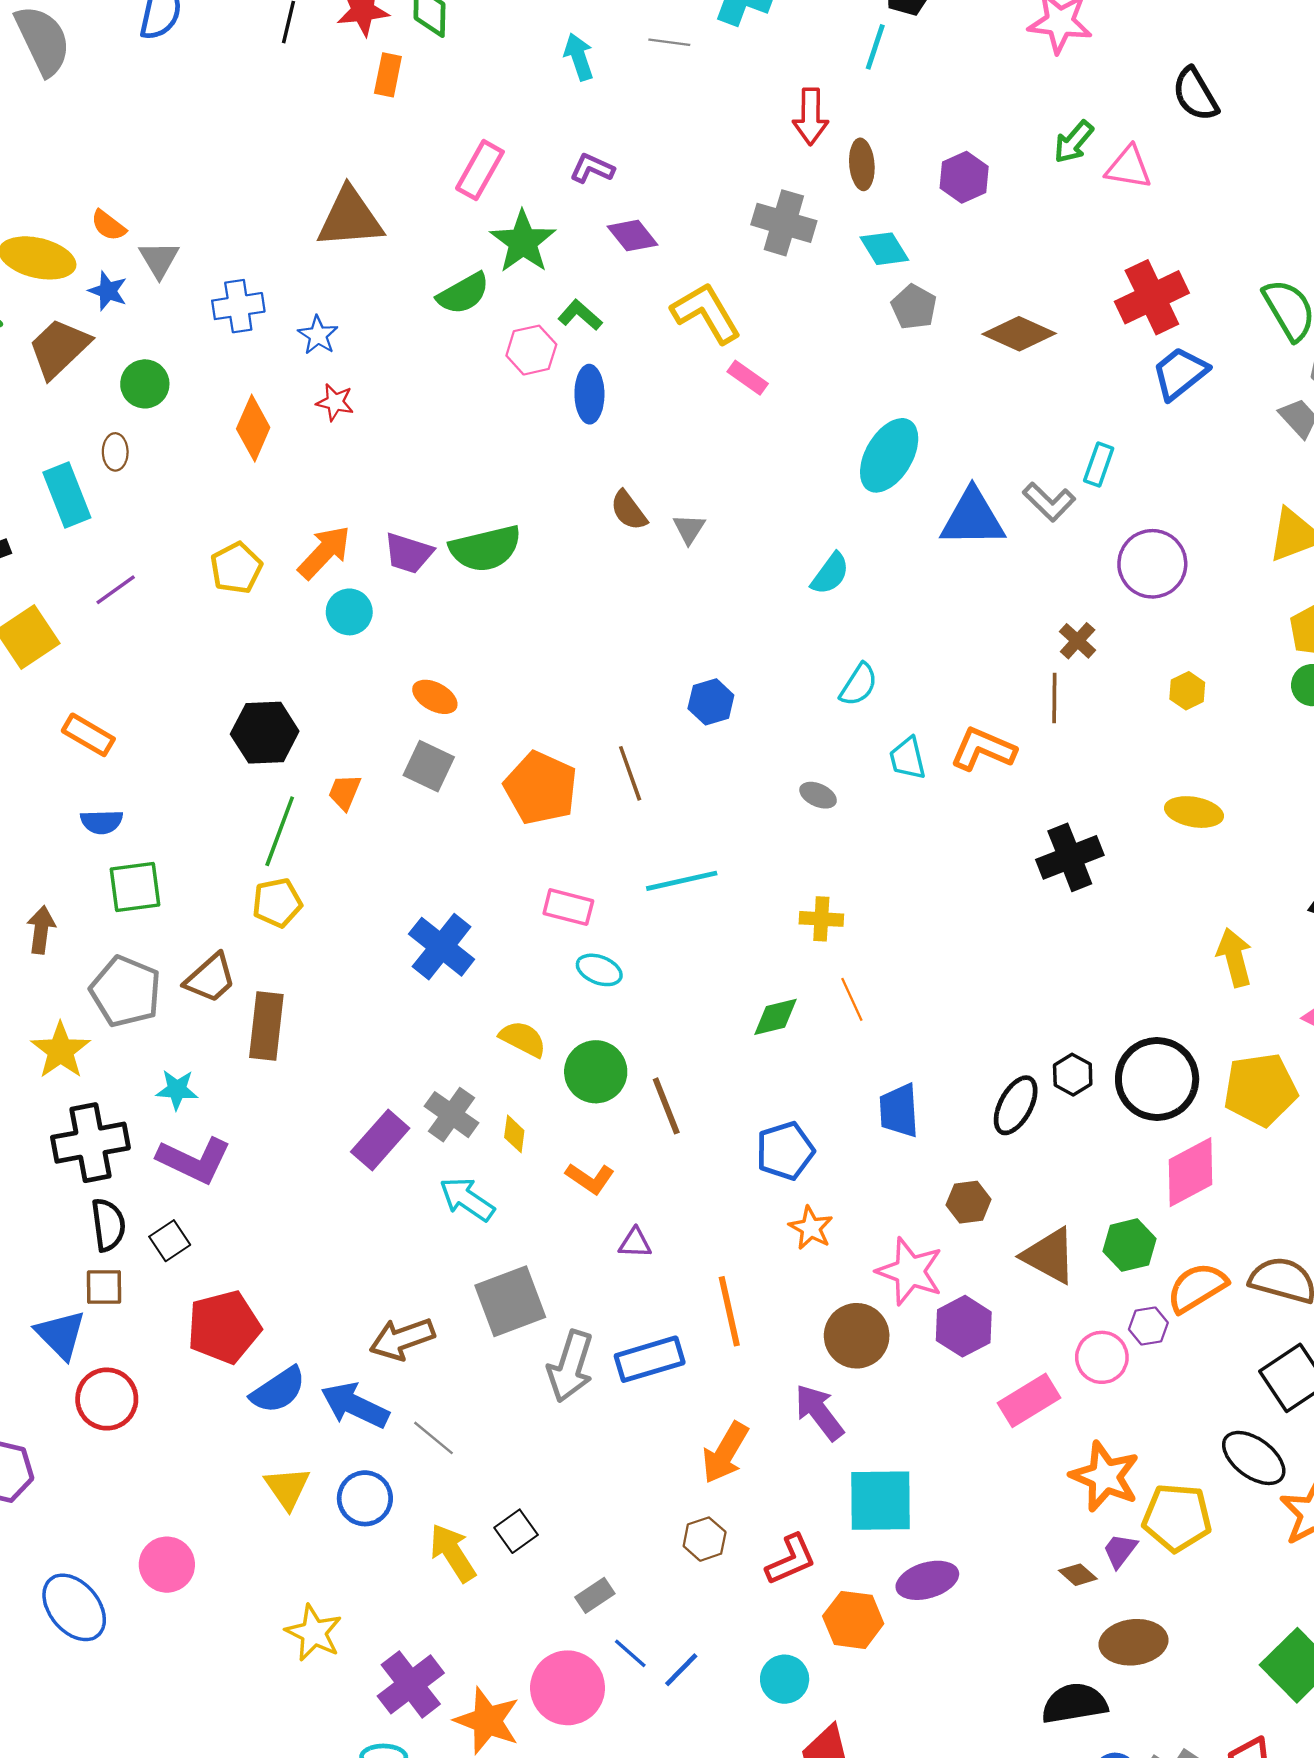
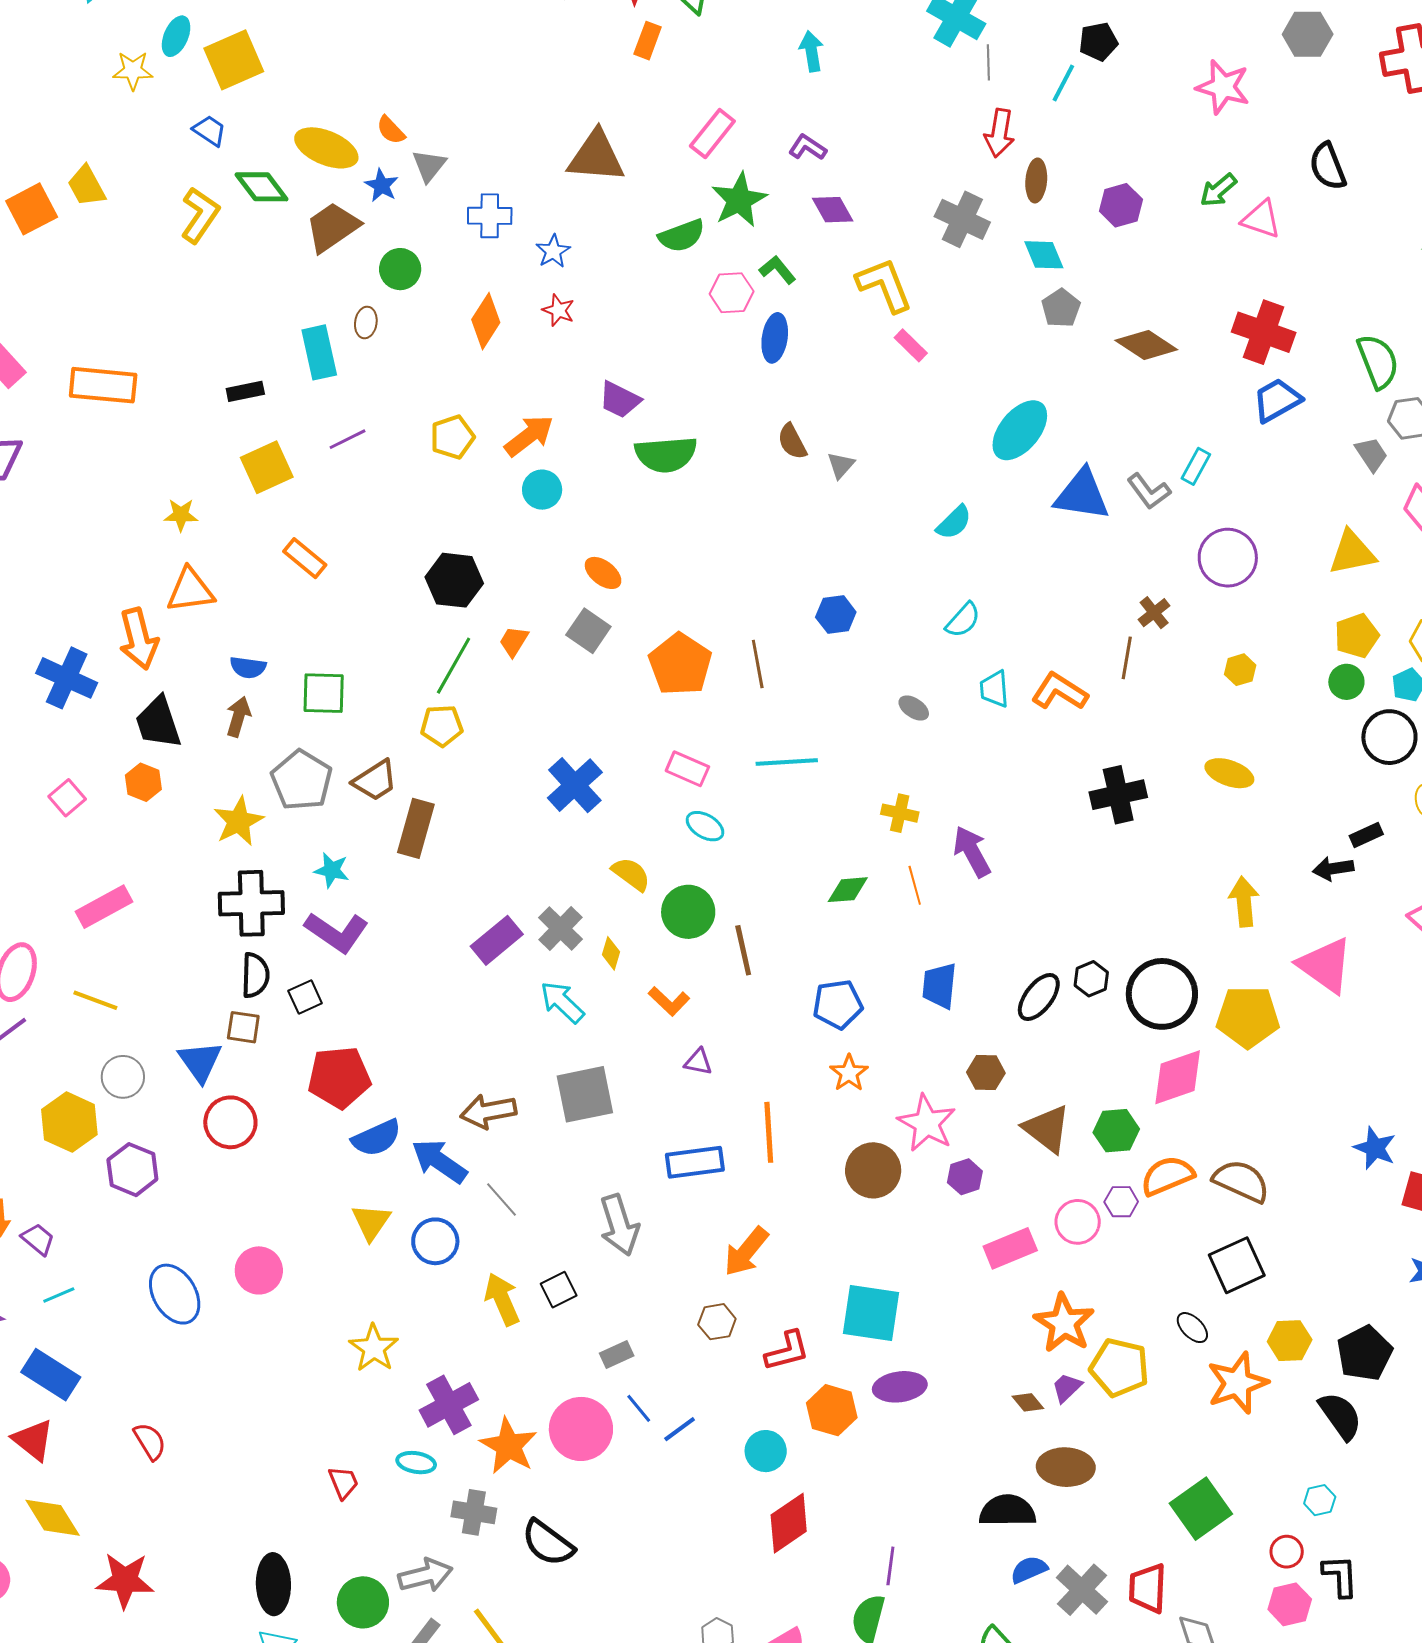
gray line: (669, 42) -> (988, 62), moved, turned 72
red cross: (1152, 297) -> (1264, 332), turned 36
purple trapezoid: (408, 553) -> (620, 400), moved
blue semicircle: (102, 822) -> (248, 667), moved
purple hexagon: (964, 1326) -> (965, 1177), size x0.7
gray arrow: (570, 1366) -> (619, 1225), moved, turned -44
purple arrow: (819, 1412) -> (972, 852), moved
black ellipse: (1254, 1458) -> (1192, 1328), size x0.6

